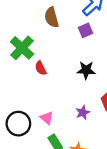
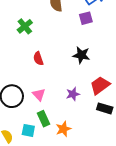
green cross: (22, 48) -> (25, 26), size x0.7
red semicircle: (41, 68) -> (38, 59), moved

